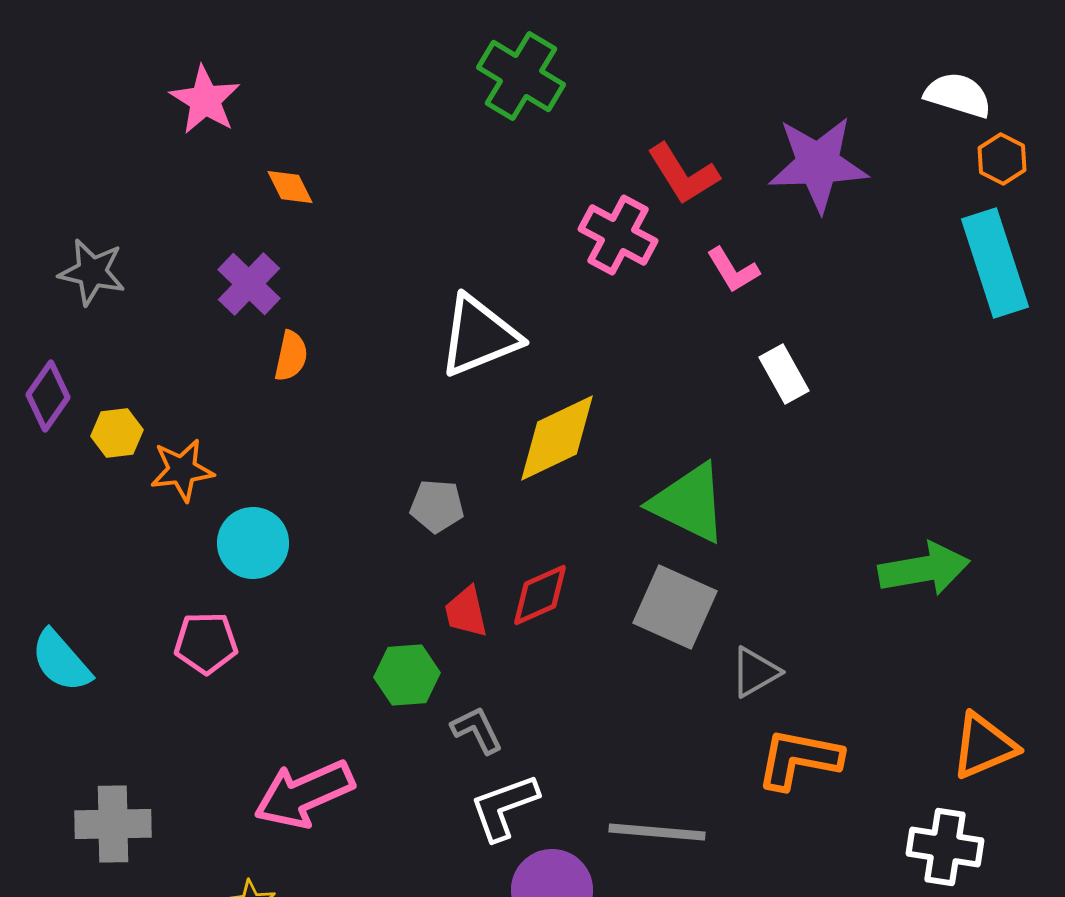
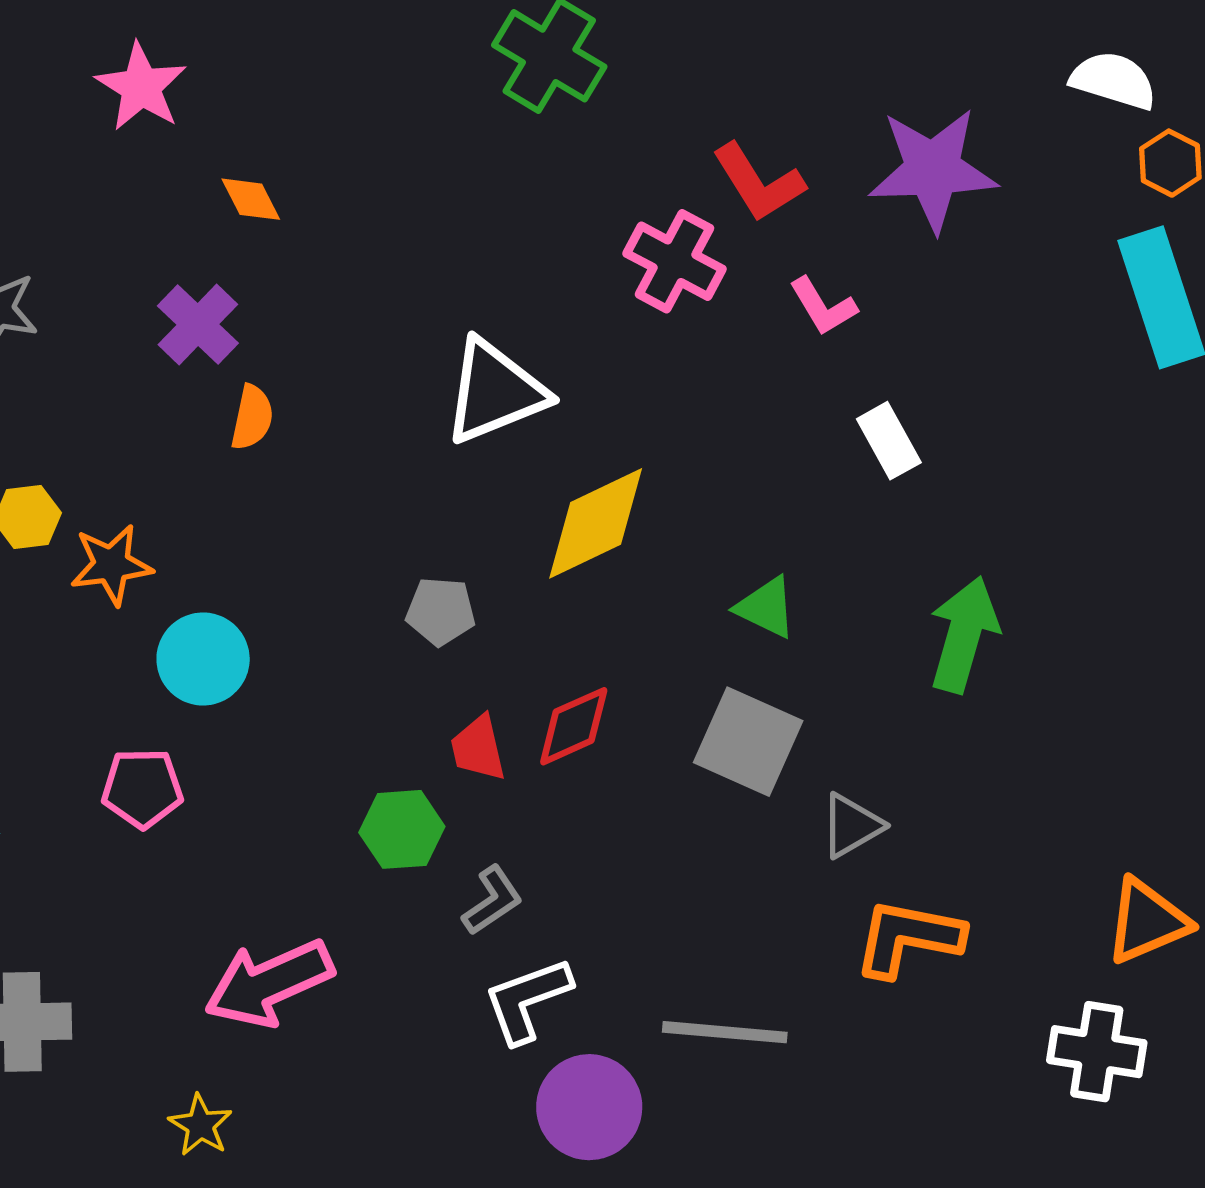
green triangle: (689, 503) -> (766, 607), size x0.6
green arrow: (924, 569) -> (964, 634), moved, turned -64
gray L-shape: (477, 730) -> (492, 900), turned 82

